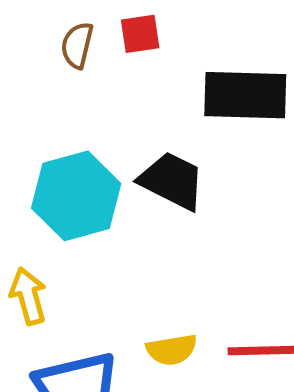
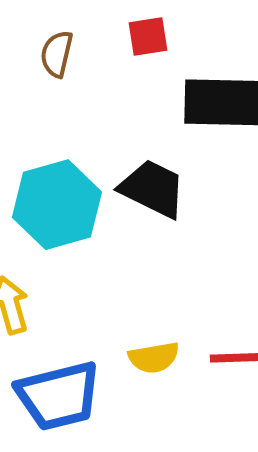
red square: (140, 34) -> (148, 37), moved

